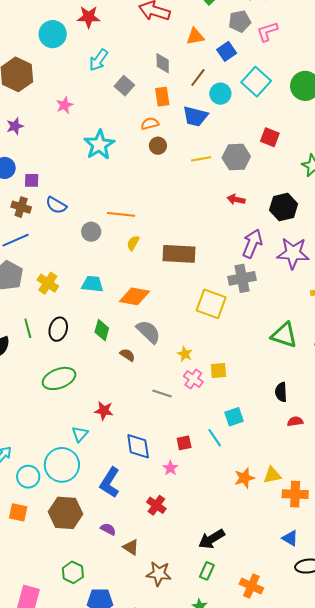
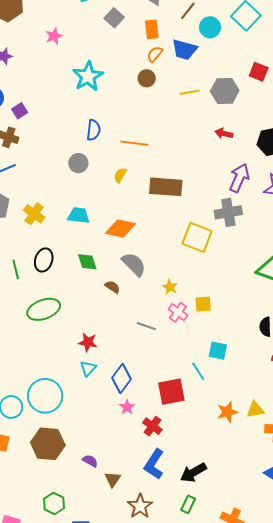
orange semicircle: (150, 124) -> (155, 54), moved, turned -36
purple square: (32, 180) -> (20, 111), turned -35
blue semicircle: (56, 205) -> (93, 130), moved, turned -115
orange line: (121, 214) -> (134, 143), moved
green line: (28, 328) -> (16, 269), moved
green diamond: (102, 330) -> (87, 262), turned -35
cyan square: (234, 417) -> (218, 351), turned 30
cyan triangle: (80, 434) -> (88, 368), moved
red square: (184, 443) -> (171, 392), moved, size x1.8
blue diamond: (138, 446) -> (122, 378), turned 44
pink star: (170, 468) -> (127, 407), moved
blue L-shape: (110, 482) -> (154, 464), moved
red cross: (156, 505) -> (152, 426), moved
brown triangle: (131, 547) -> (113, 479), turned 30
brown star: (159, 574) -> (140, 506), turned 30

